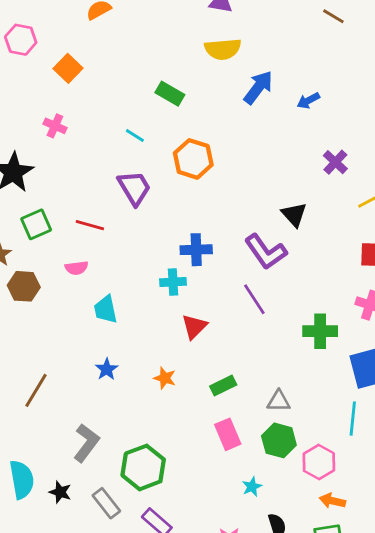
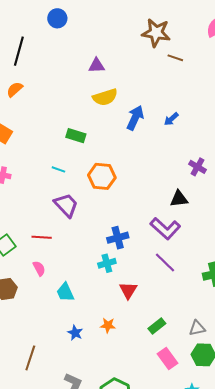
purple cross: (335, 162) -> (197, 167), moved
black triangle: (294, 215) -> (179, 199), turned -42
pink semicircle: (77, 268) -> (39, 268), turned -98
orange star: (165, 378) -> (108, 325), moved

